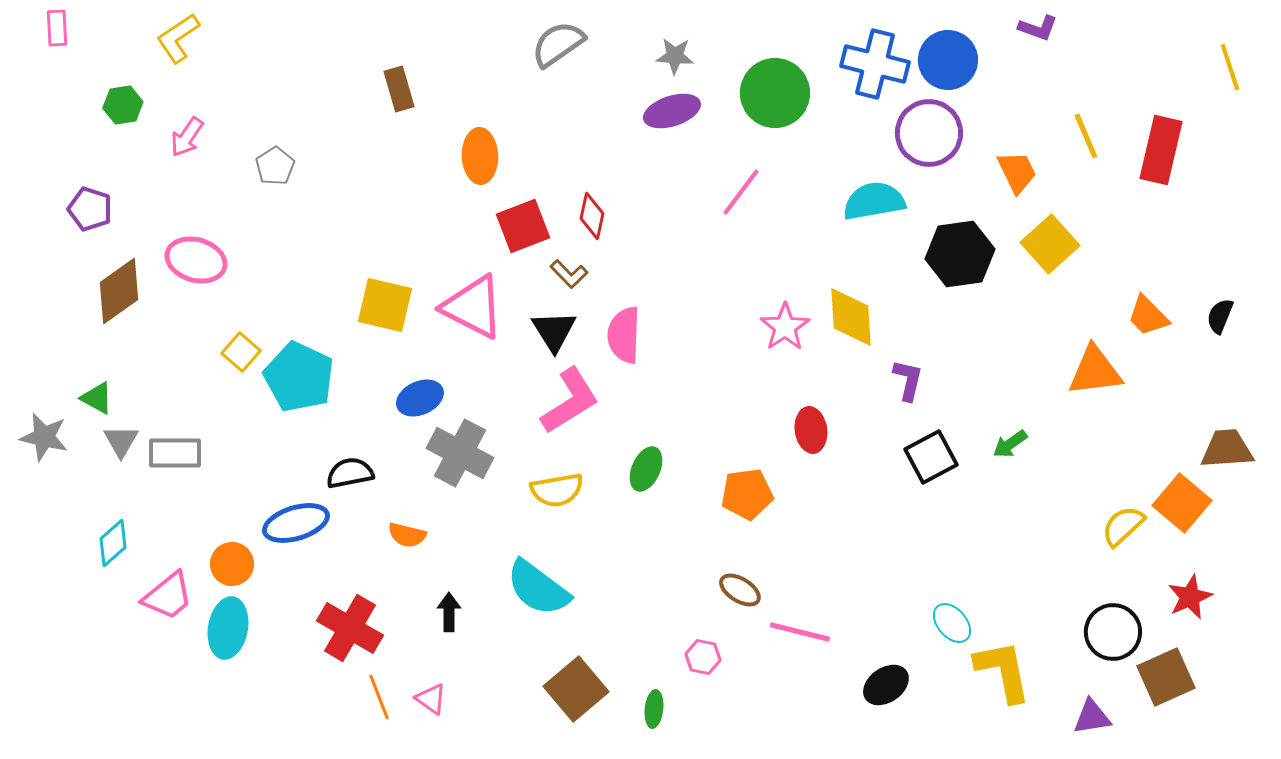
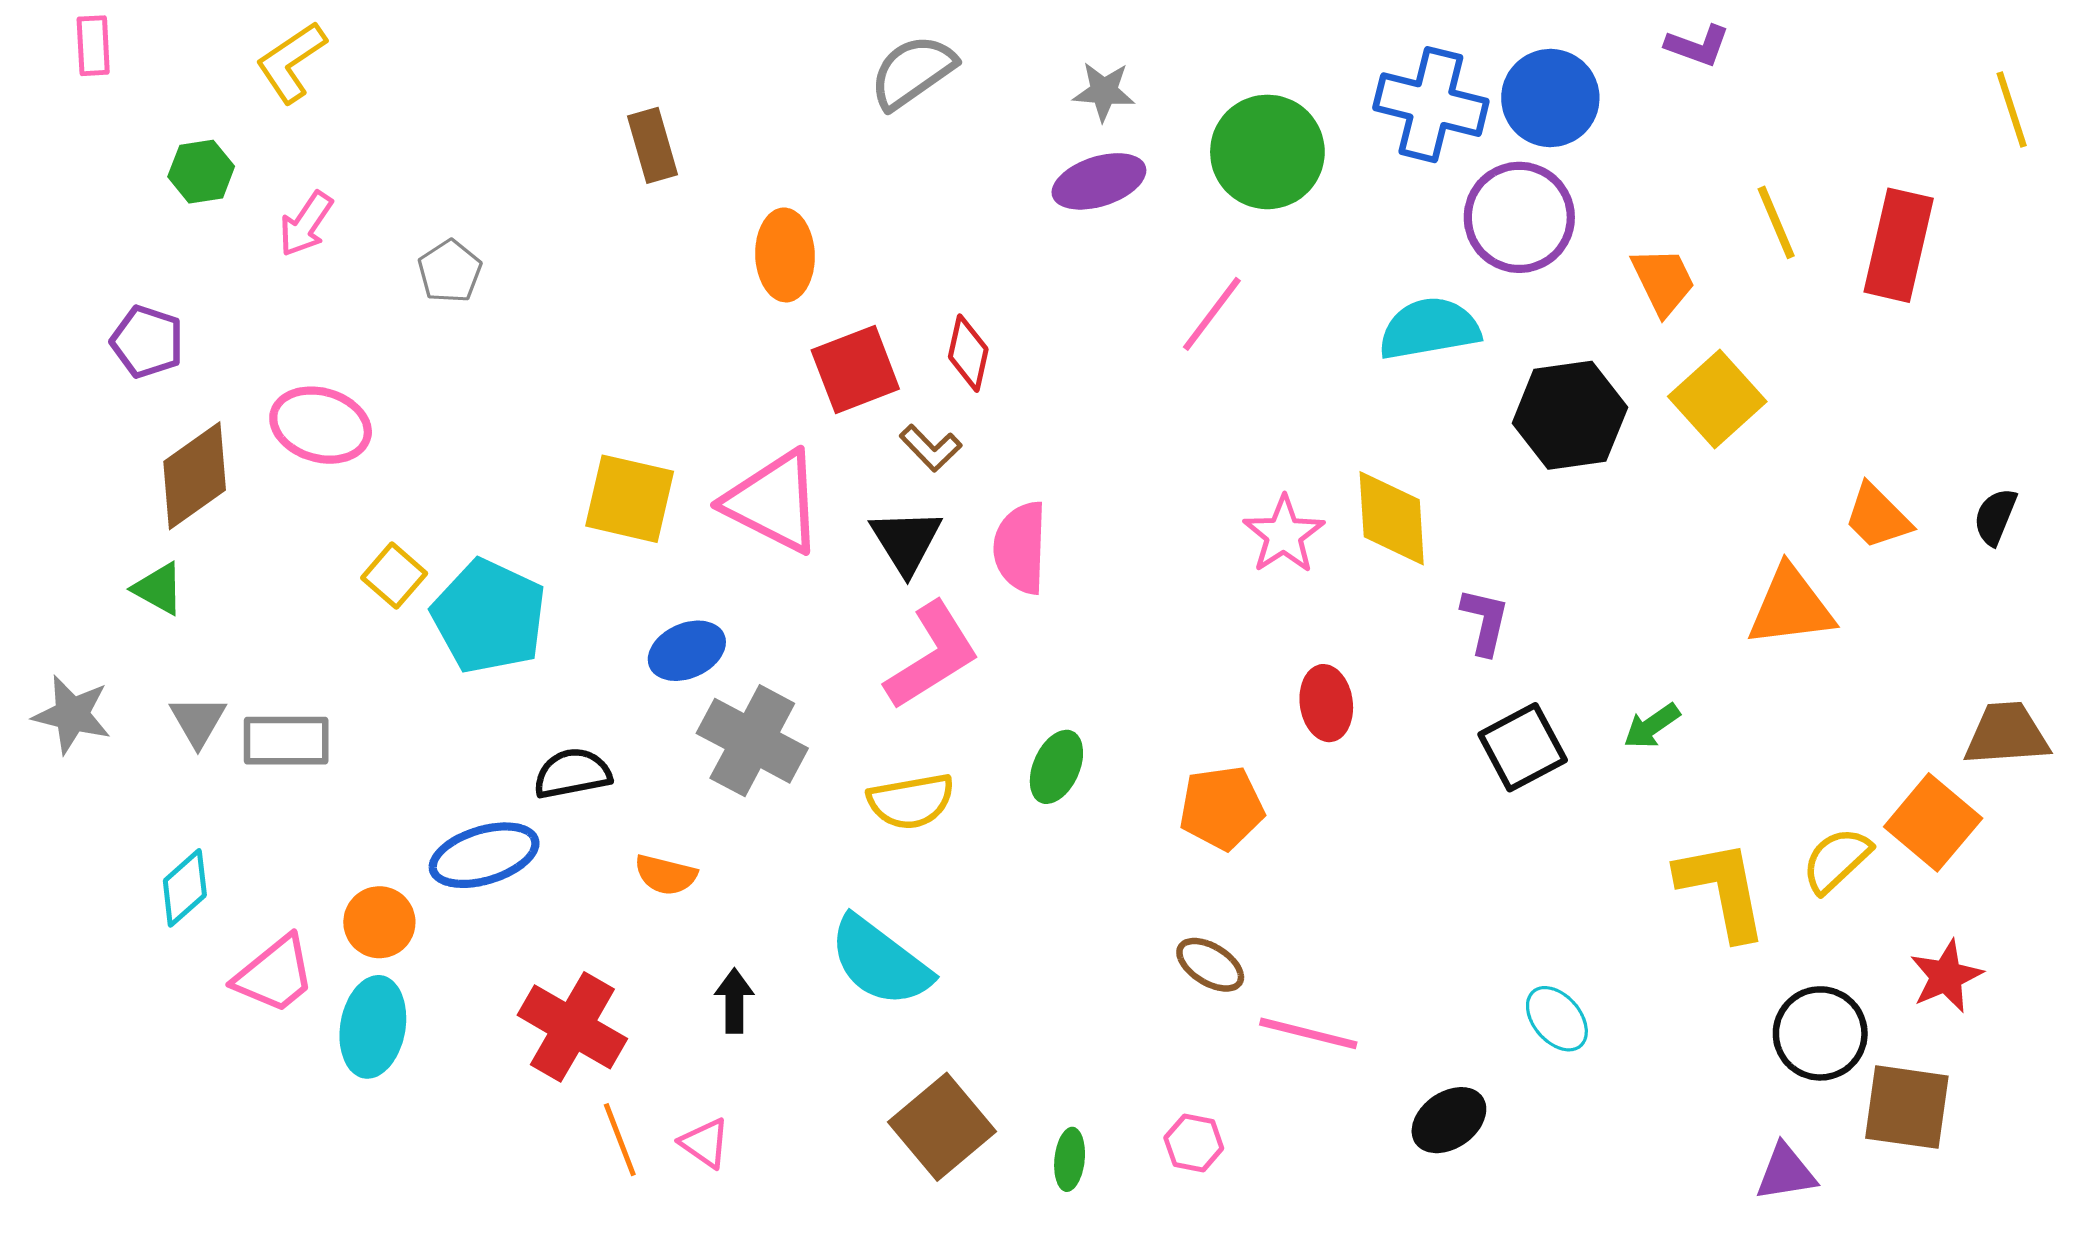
green triangle: (97, 398) -> (159, 589), moved
pink hexagon: (703, 657) -> (1194, 1143), moved
yellow L-shape: (1003, 671) -> (1722, 890), moved
brown square: (1166, 677) -> (1907, 1107), turned 32

